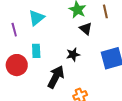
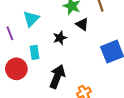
black star: (73, 54) -> (60, 38), moved

